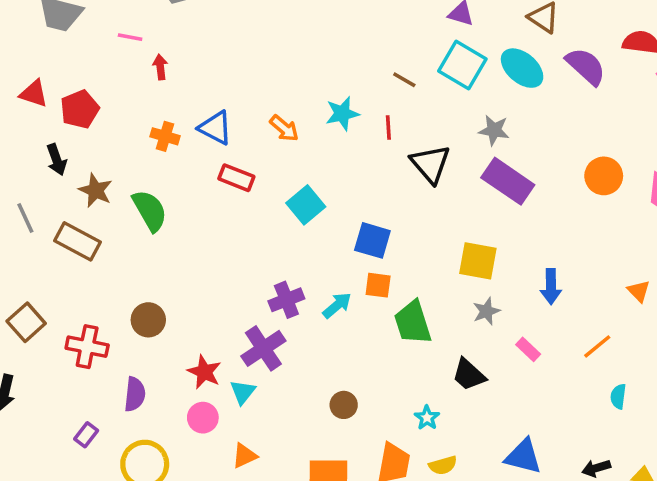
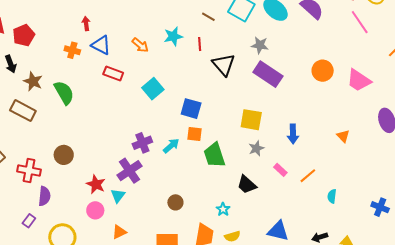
red arrow: (160, 67) -> (86, 23), moved
orange line: (597, 346) -> (308, 176), moved
purple semicircle: (135, 394) -> (44, 196), moved

